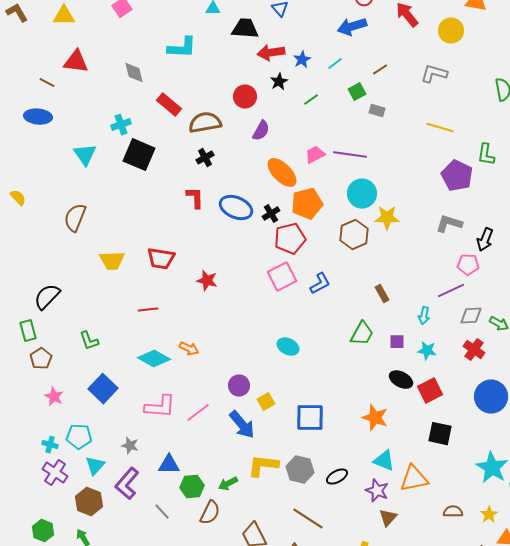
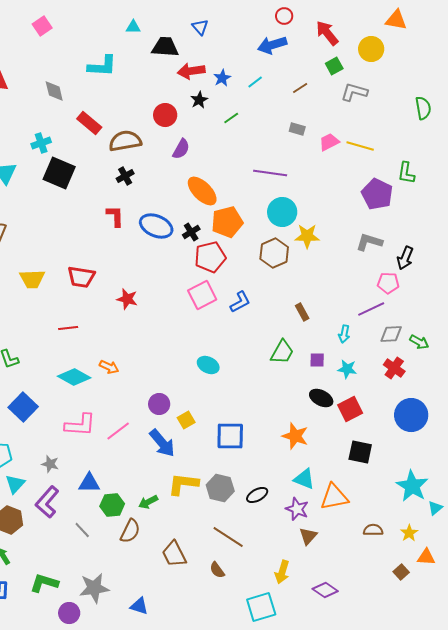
green square: (357, 92) -> (334, 66), moved
pink trapezoid: (315, 155) -> (329, 142), moved

